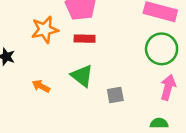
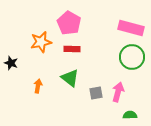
orange arrow: (41, 86) -> (38, 86), turned 72
pink arrow: (168, 87) -> (118, 92), moved

